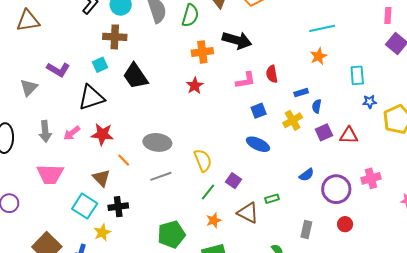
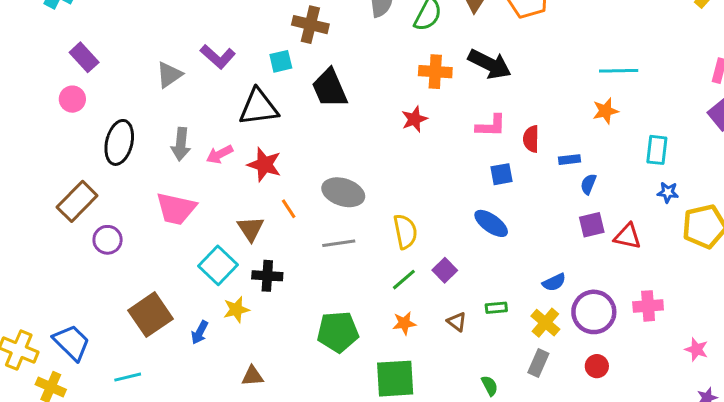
red semicircle: (272, 74) -> (531, 139), moved
yellow cross: (293, 120) -> (545, 323), moved, turned -30
brown triangle: (248, 213) -> (457, 322), size x0.6

